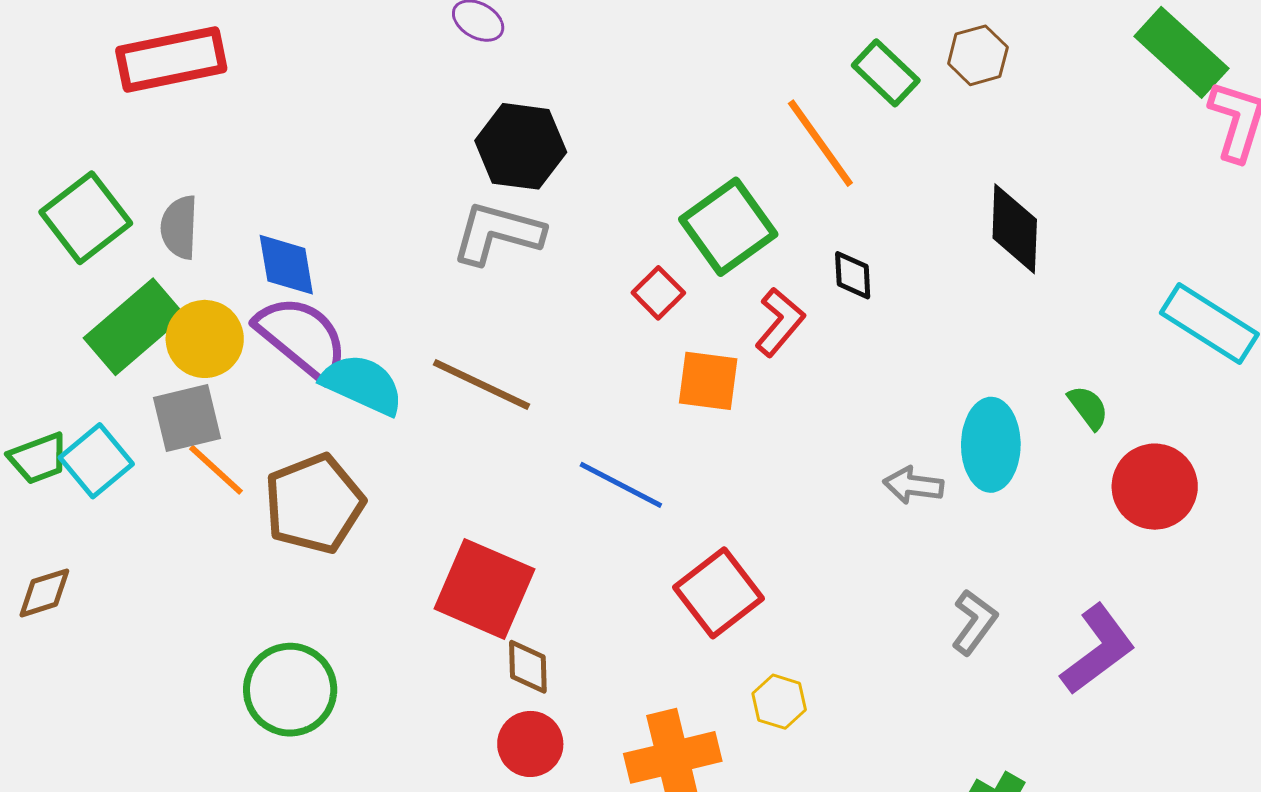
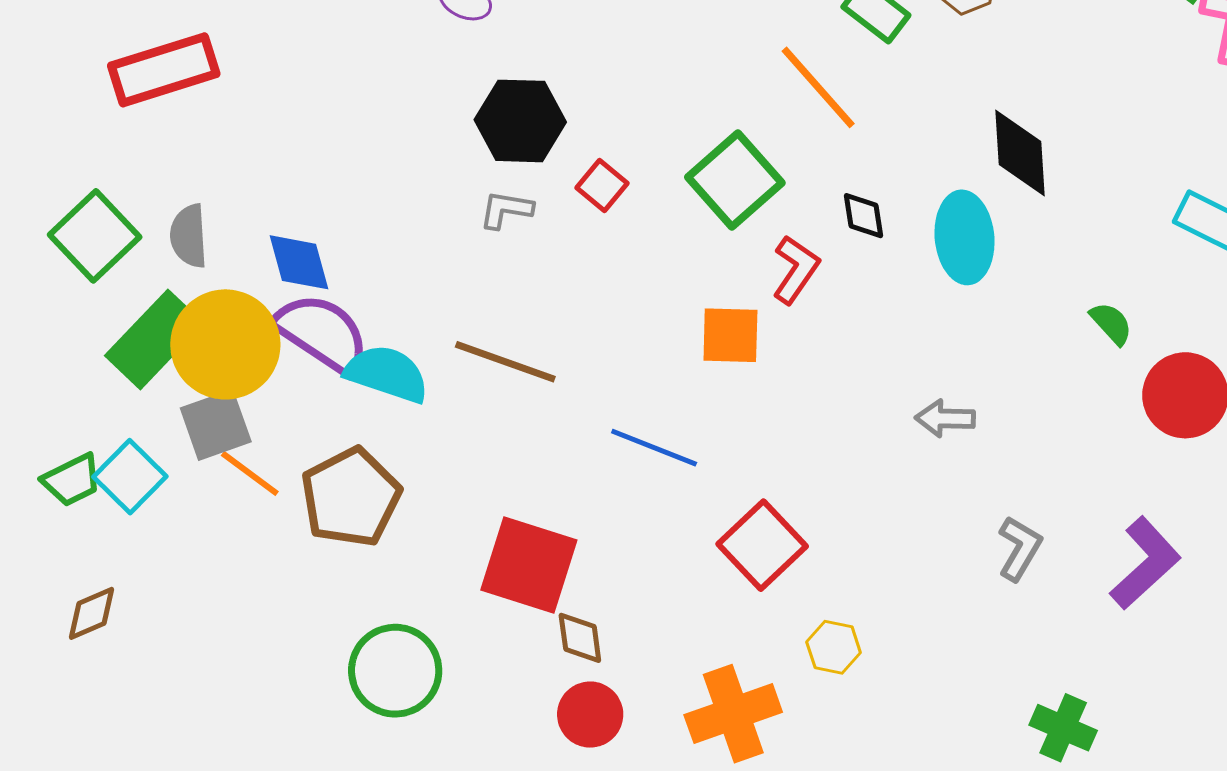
gray L-shape: (498, 233) -> (506, 210), size x0.6
red square: (658, 293) -> (602, 186), moved
yellow circle: (205, 339) -> (225, 344), size x1.4
cyan ellipse: (991, 445) -> (965, 237), moved
green circle: (290, 690) -> (395, 671), moved

